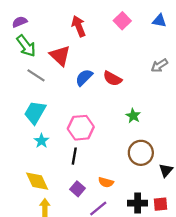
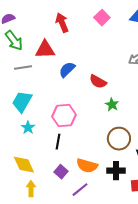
red triangle: (60, 56) -> (45, 50), turned -45
gray line: (36, 75) -> (23, 68), turned -42
red semicircle: (112, 79) -> (98, 82), moved
orange semicircle: (106, 182) -> (87, 166), size x1.5
black cross: (138, 203) -> (116, 171), moved

